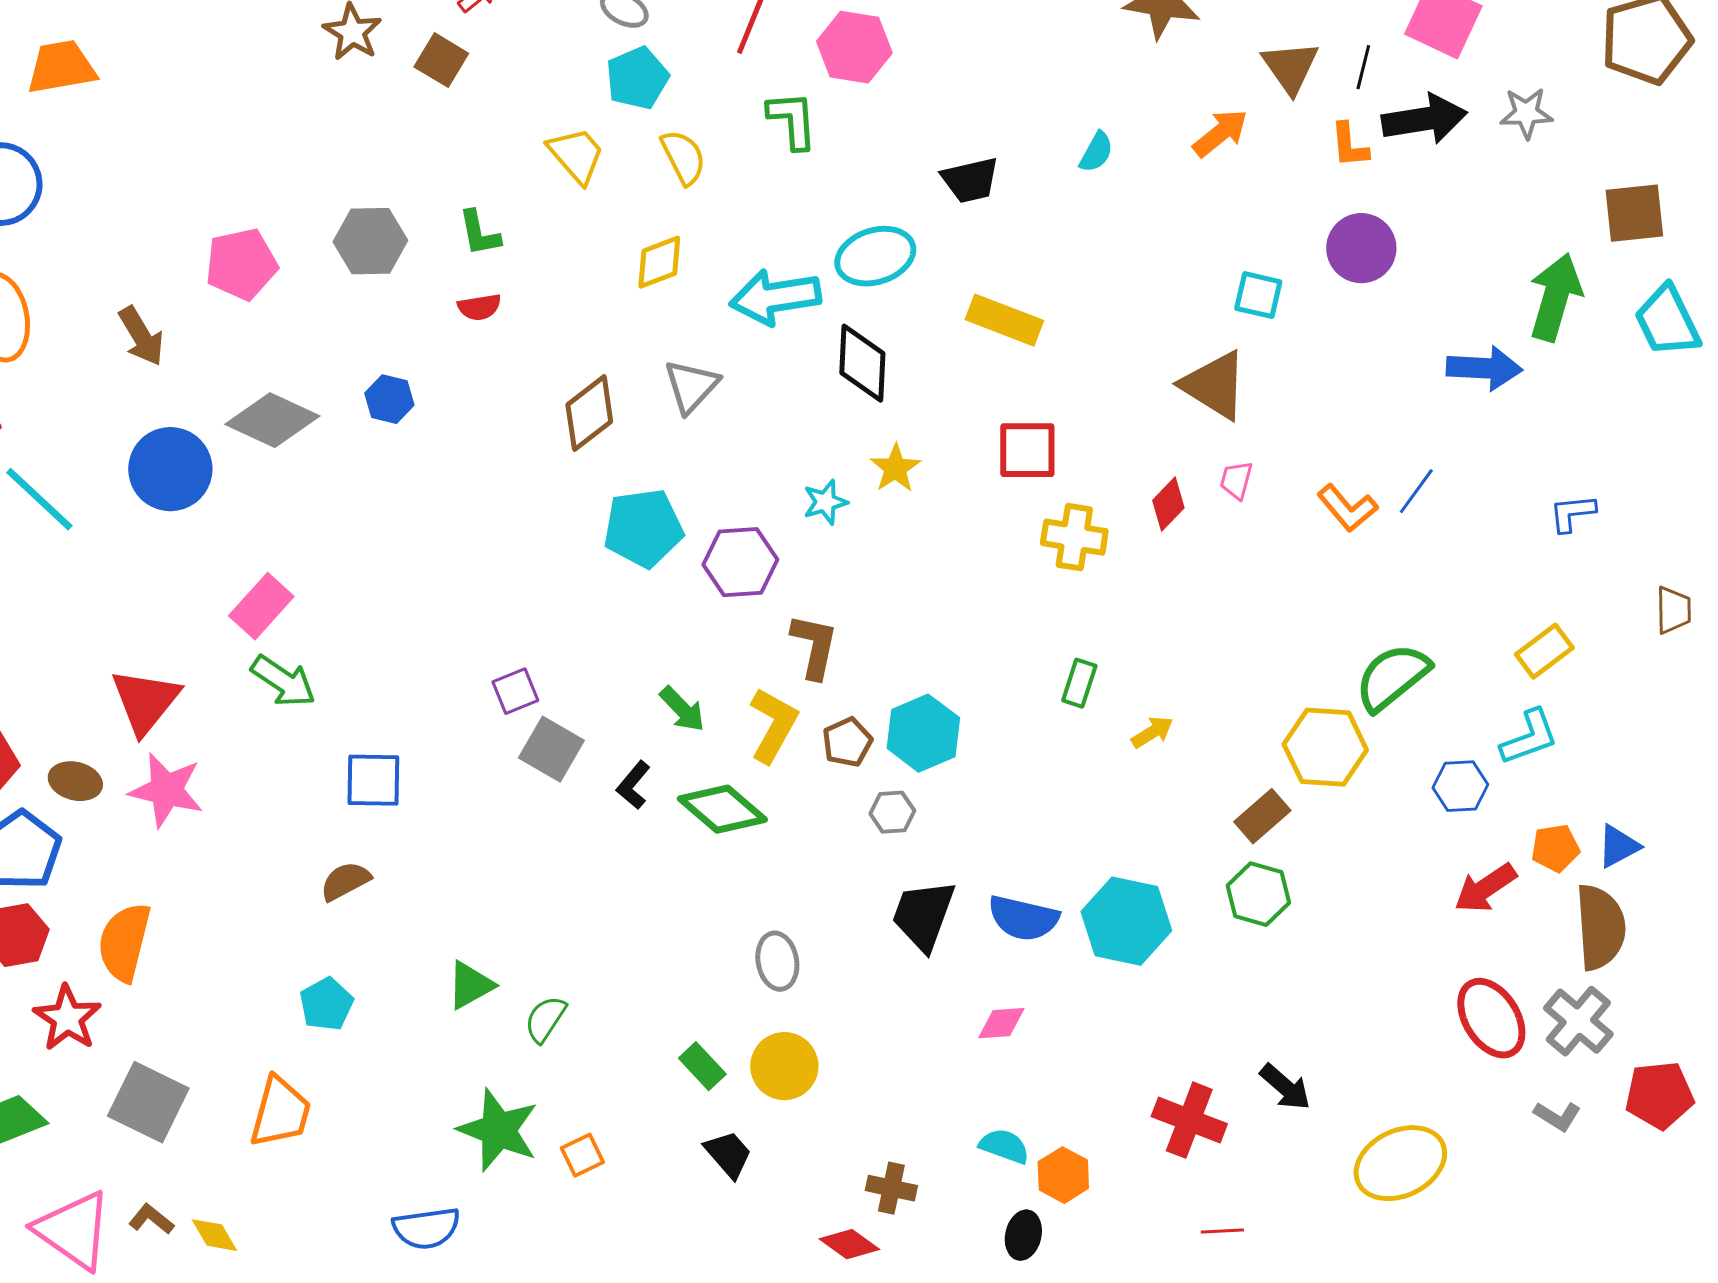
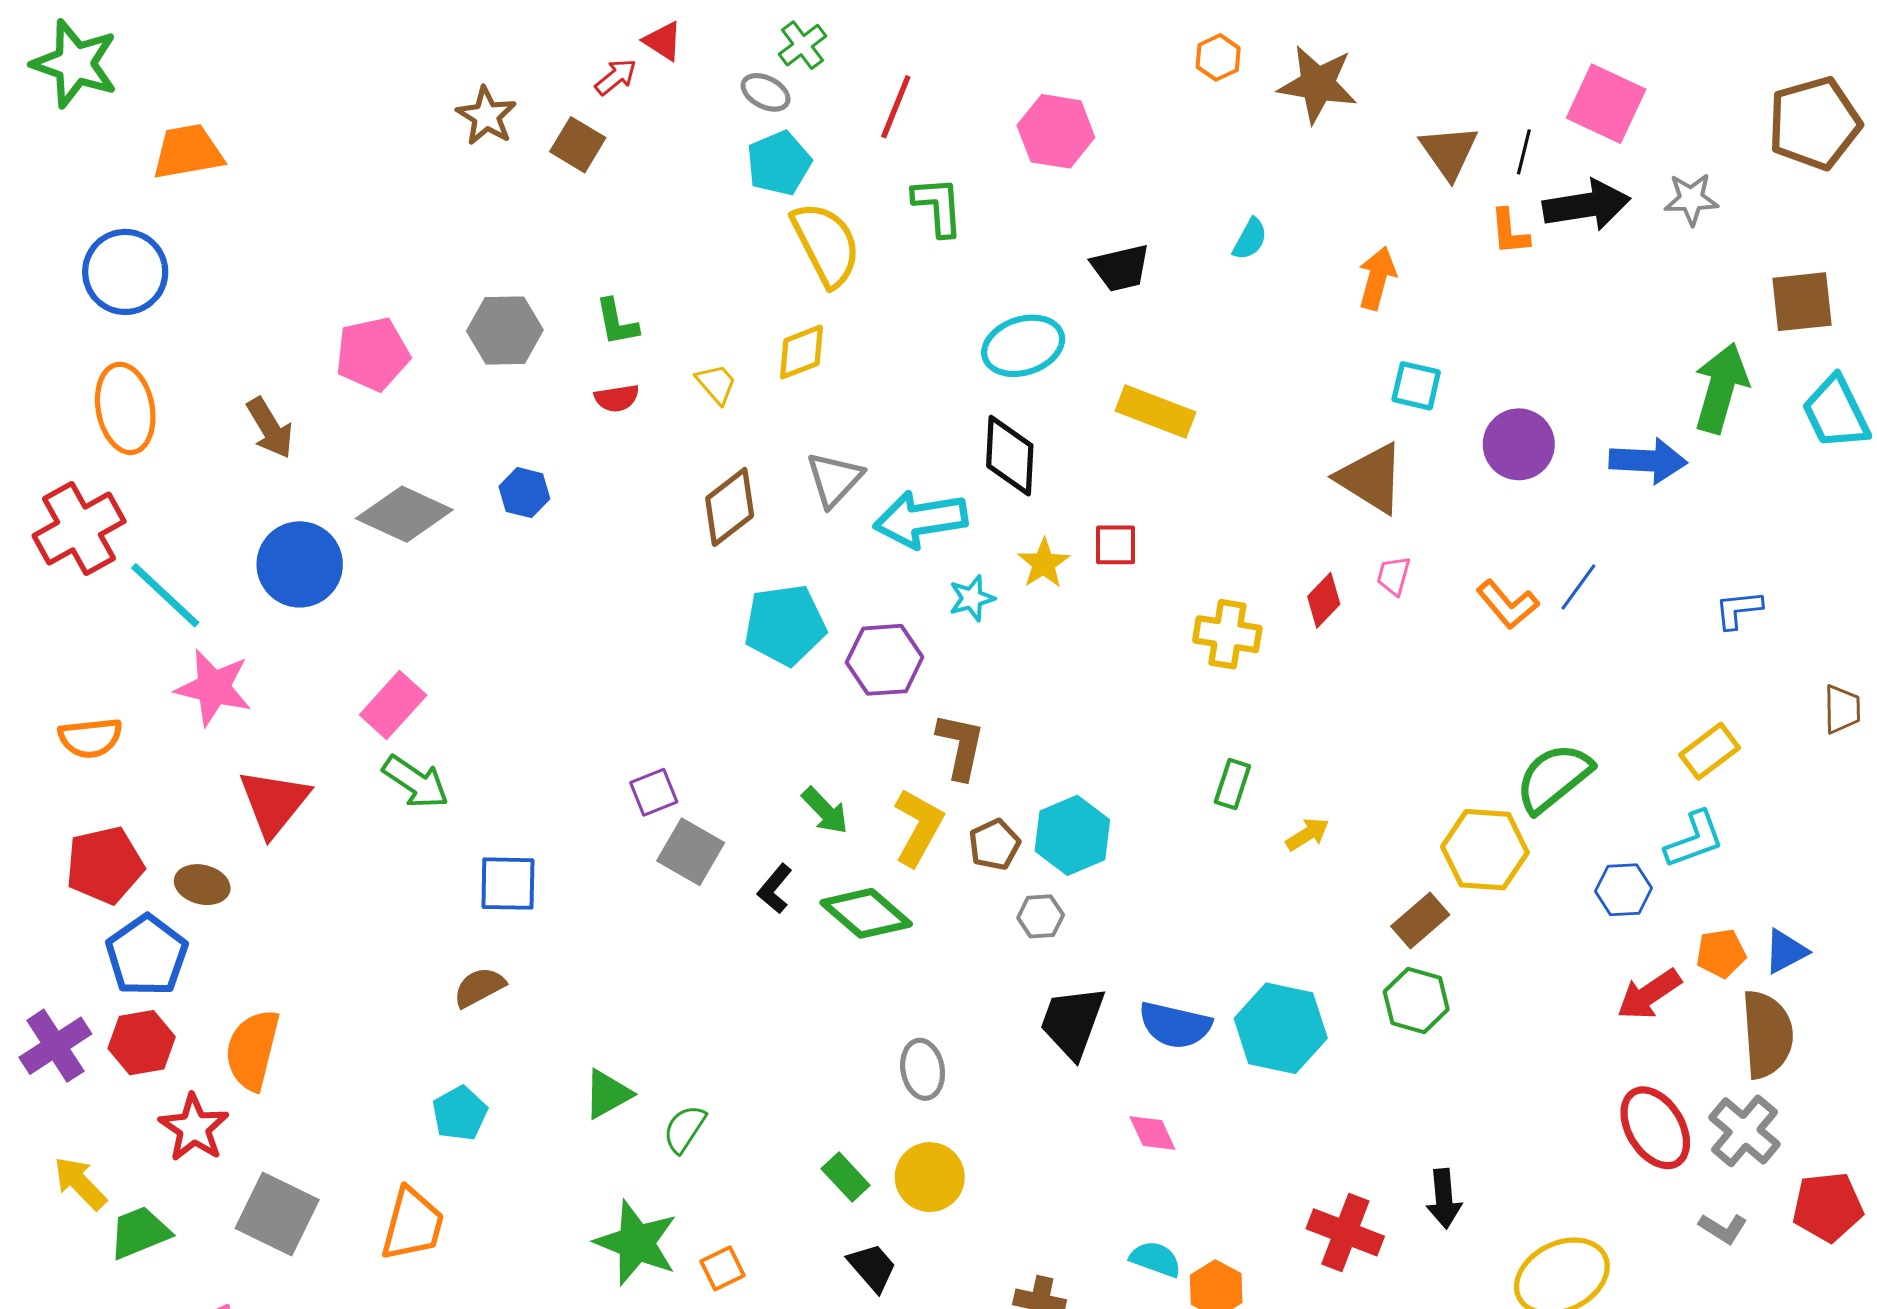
pink hexagon: (854, 47) -> (1056, 131), moved
orange arrow: (1220, 133) -> (1377, 278), moved, turned -36
yellow trapezoid: (576, 155) -> (716, 384), moved, size x0.7
yellow semicircle: (683, 157) -> (826, 244), size x1.5
purple circle: (1361, 248) -> (1519, 444), moved
cyan arrow: (775, 297) -> (921, 519), moved
red square: (1027, 450) -> (1115, 545), moved, size x0.7
pink star: (166, 790) -> (213, 688), moved
pink diamond: (1001, 1023) -> (1152, 1133), turned 69
black arrow: (1285, 1087) -> (1444, 1199), turned 44

